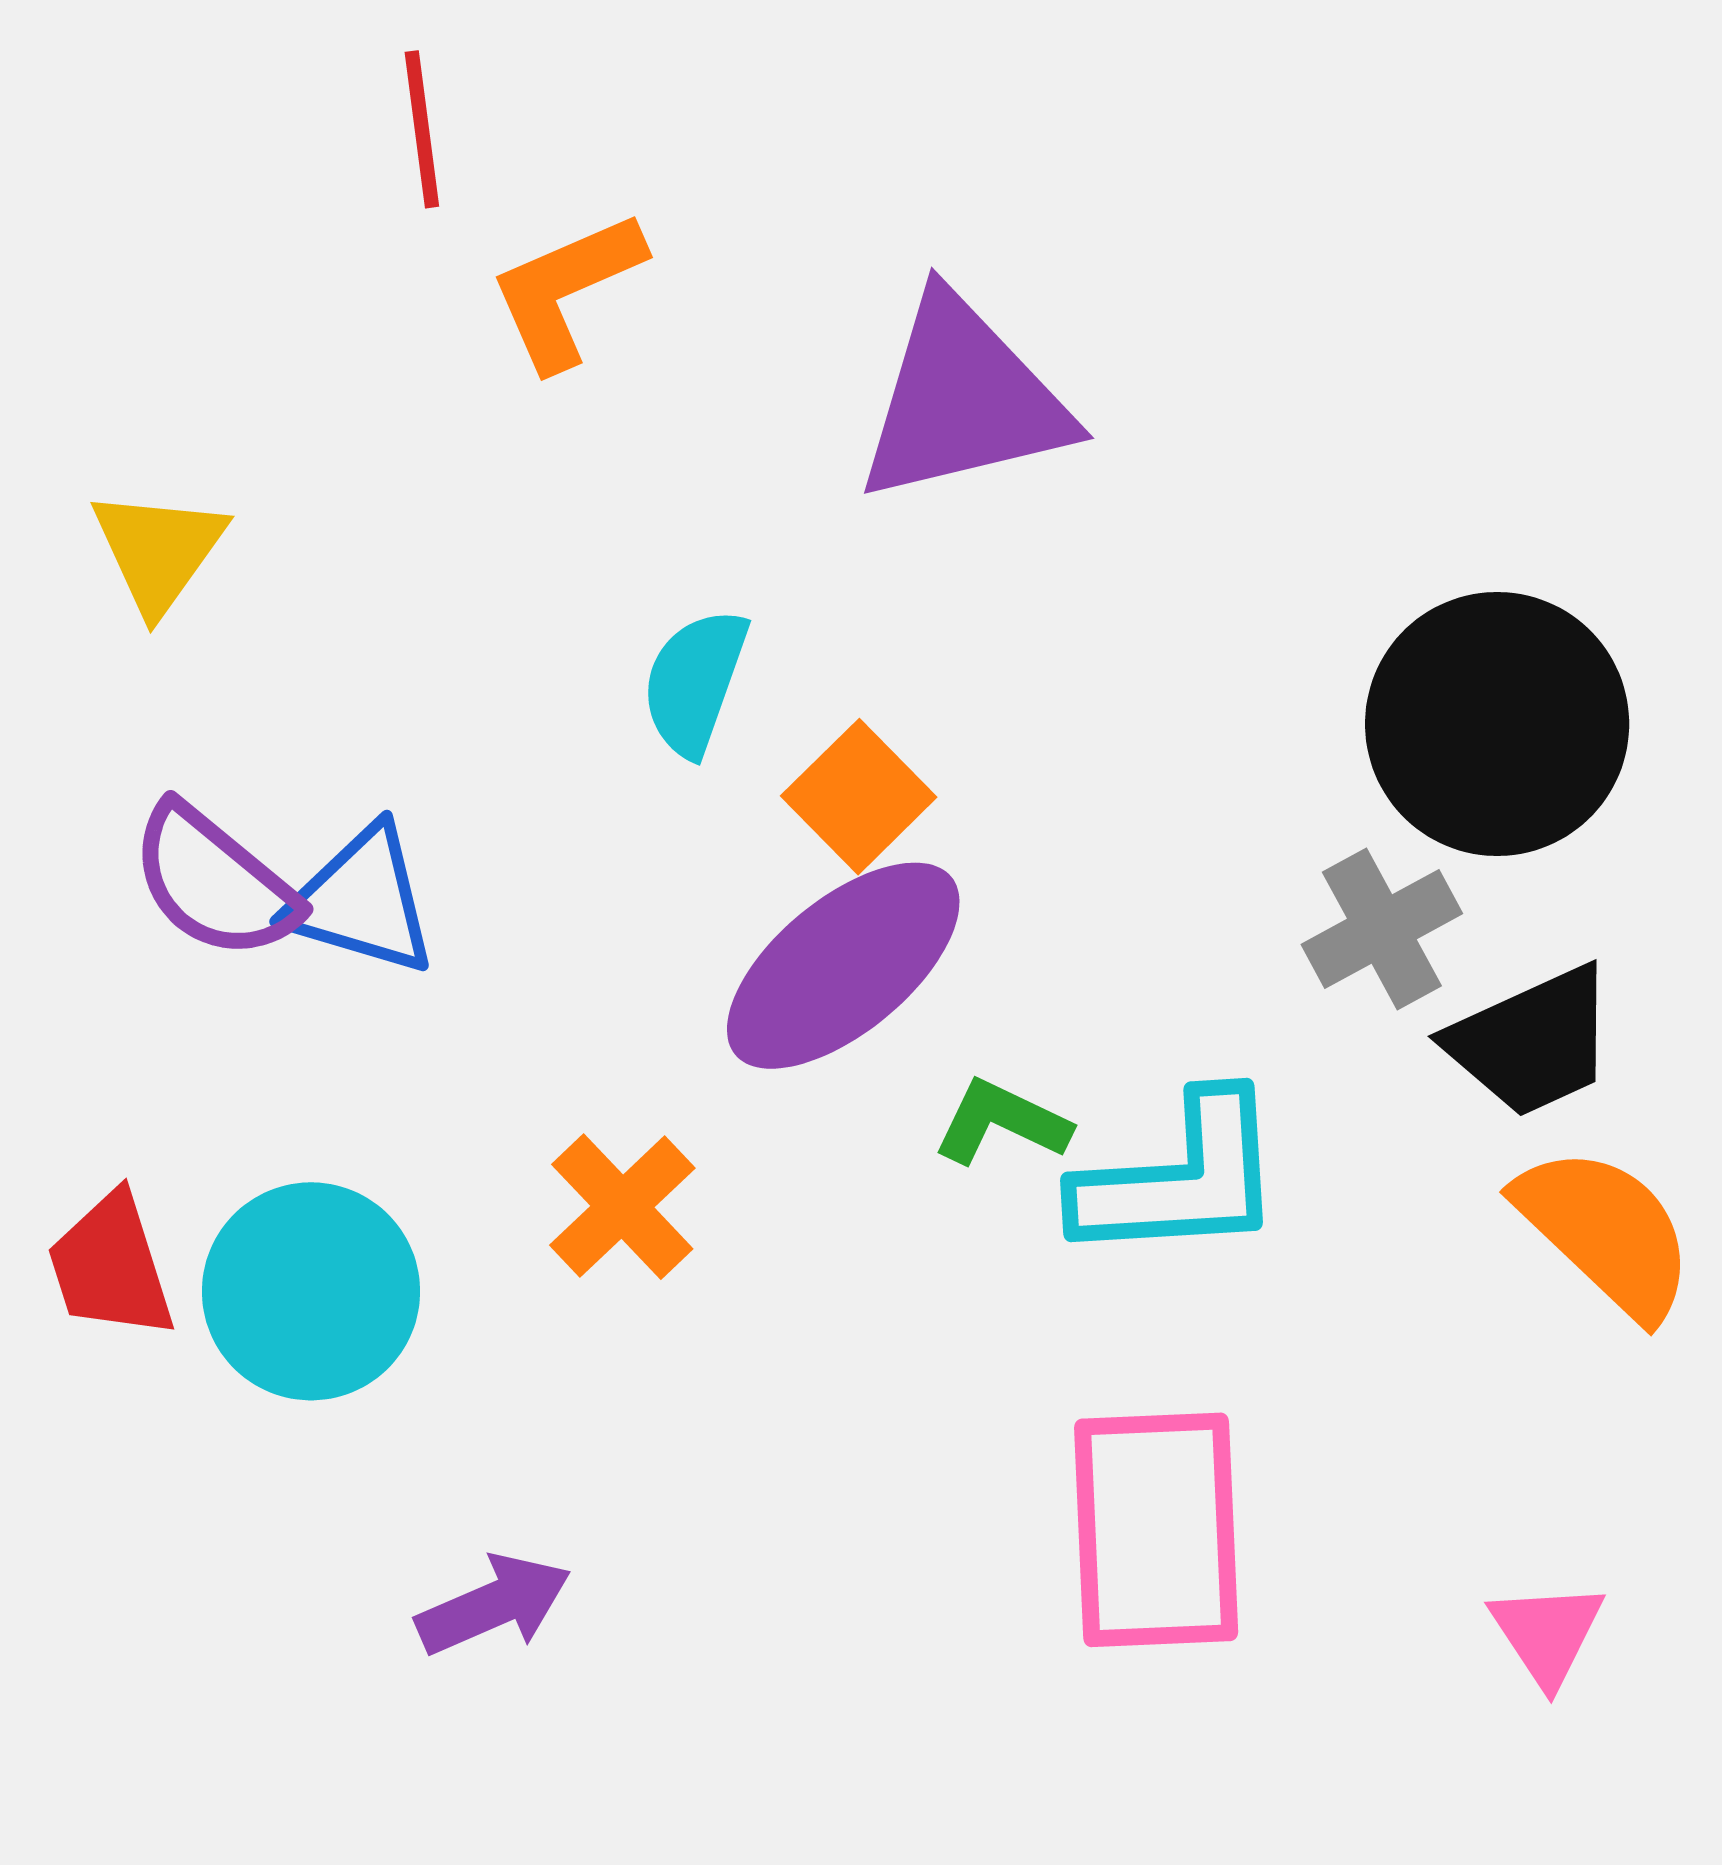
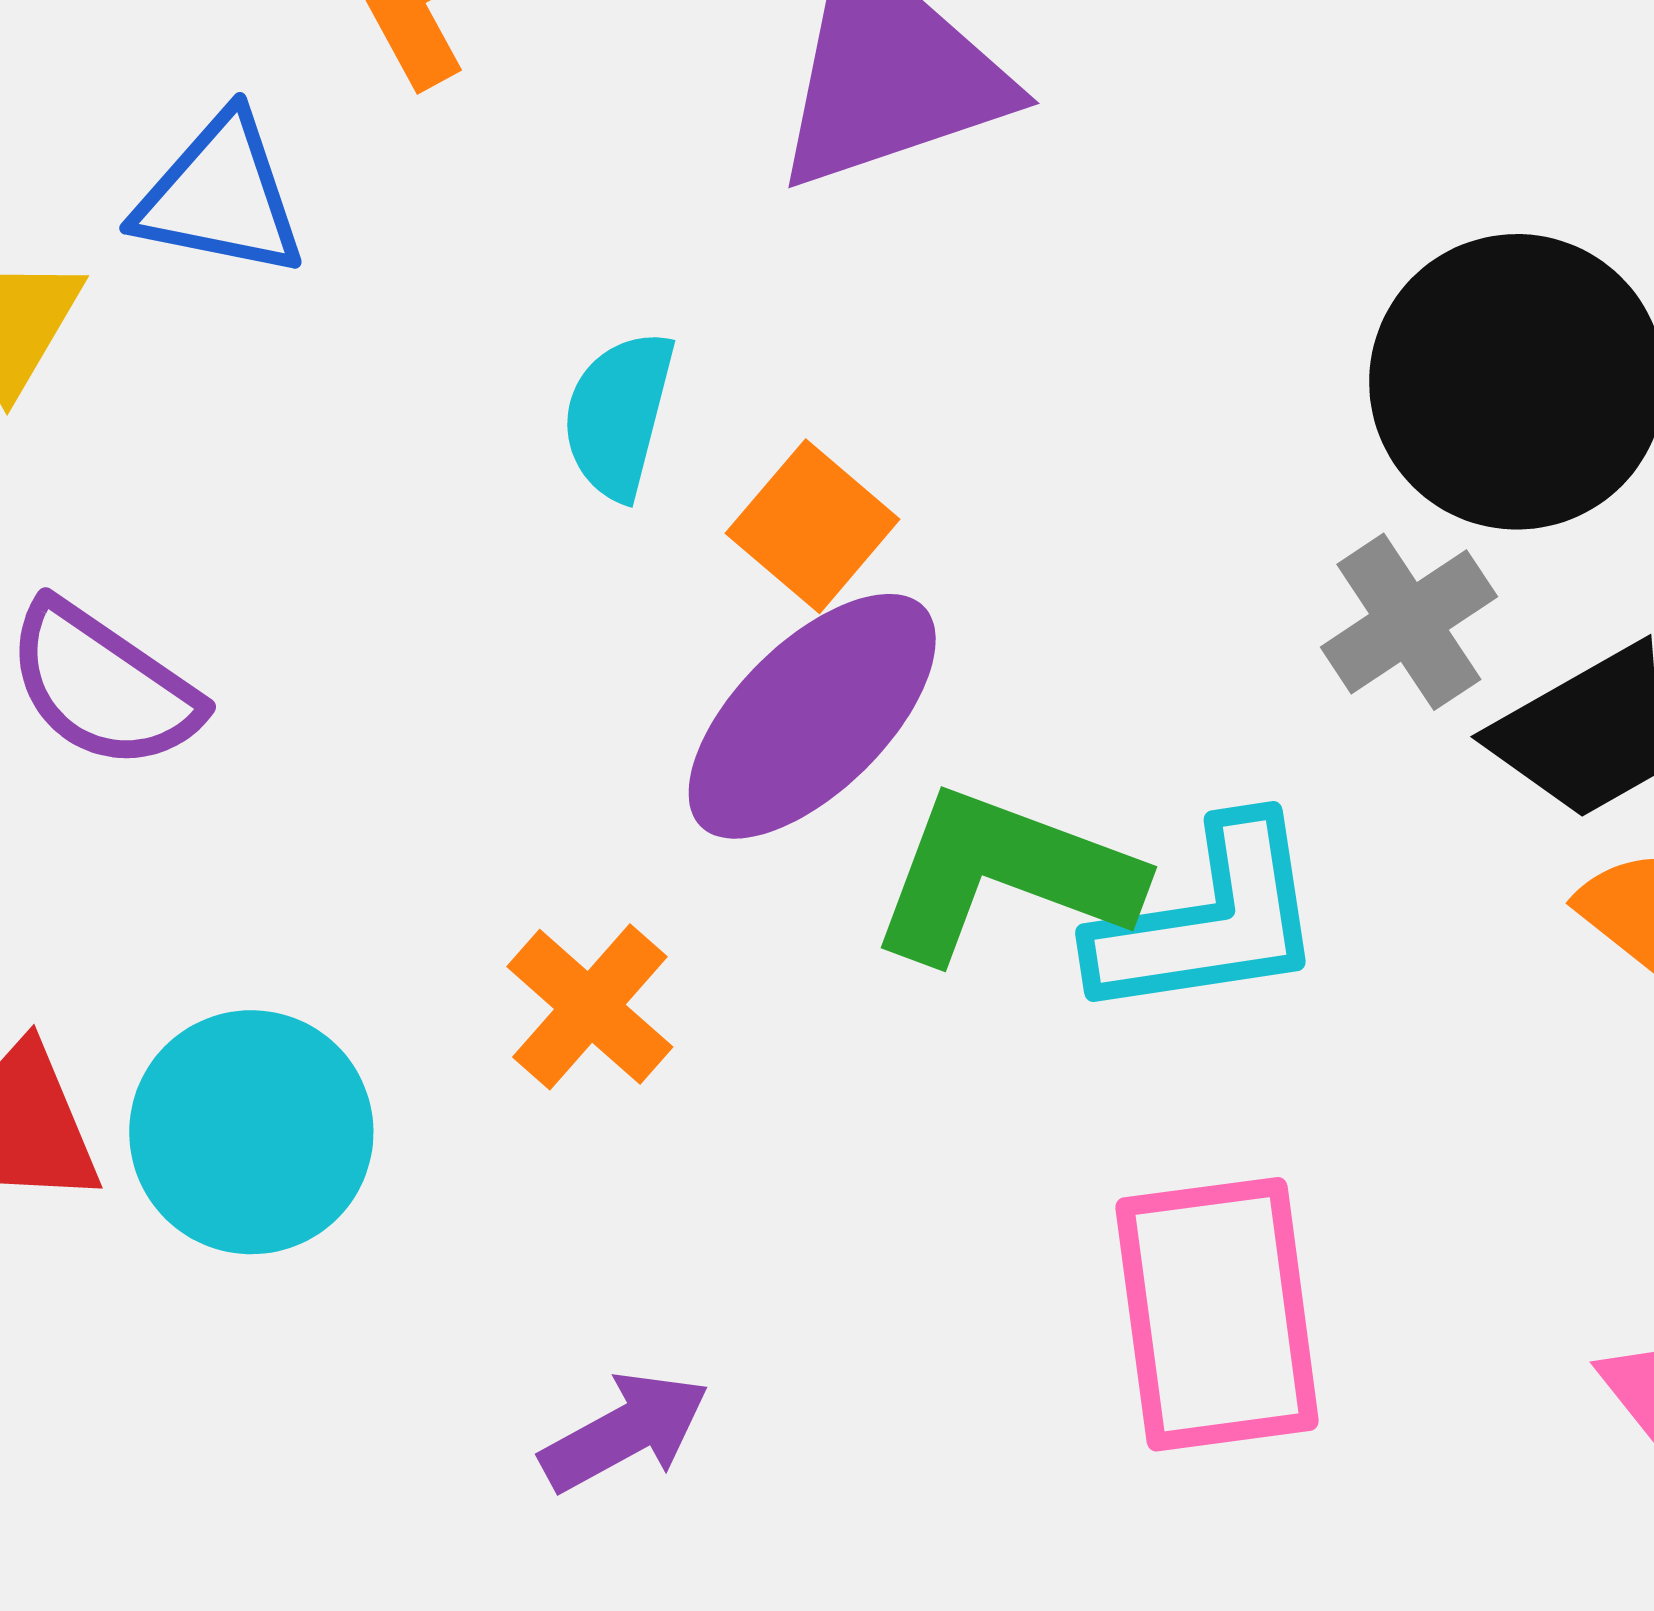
blue triangle: (362, 901) -> (220, 196), moved
green L-shape: (1002, 1122) -> (1004, 875), size x1.8
purple arrow: (494, 1605) -> (625, 1432), moved

